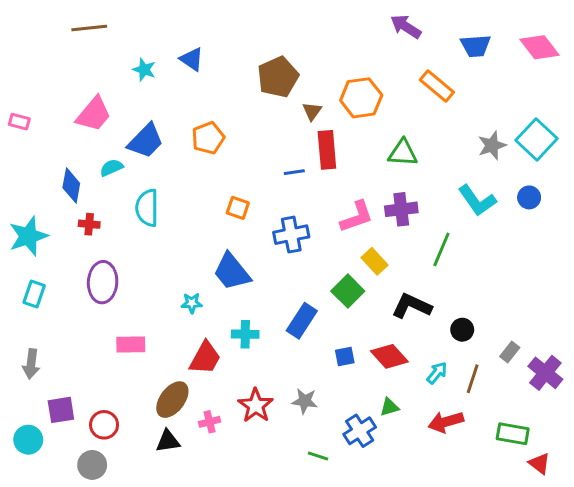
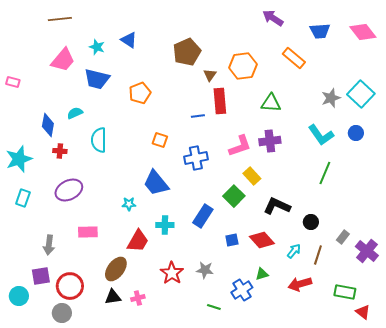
pink trapezoid: (94, 114) -> (63, 60), moved
blue trapezoid: (146, 141) -> (97, 79), moved, turned 60
green line: (441, 249) -> (325, 173), moved
purple ellipse: (103, 282) -> (69, 190), turned 60
gray arrow: (31, 364) -> (49, 245), moved
pink cross: (210, 422) -> (138, 298), moved
red circle: (104, 425) -> (70, 286), size x1.4

